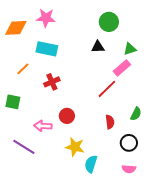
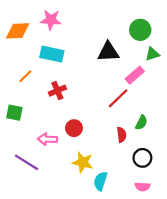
green circle: (109, 22) -> (140, 30), moved
black triangle: (98, 47) -> (108, 52), size x1.5
green triangle: (130, 49) -> (152, 54), moved
green semicircle: (136, 114) -> (141, 123), moved

